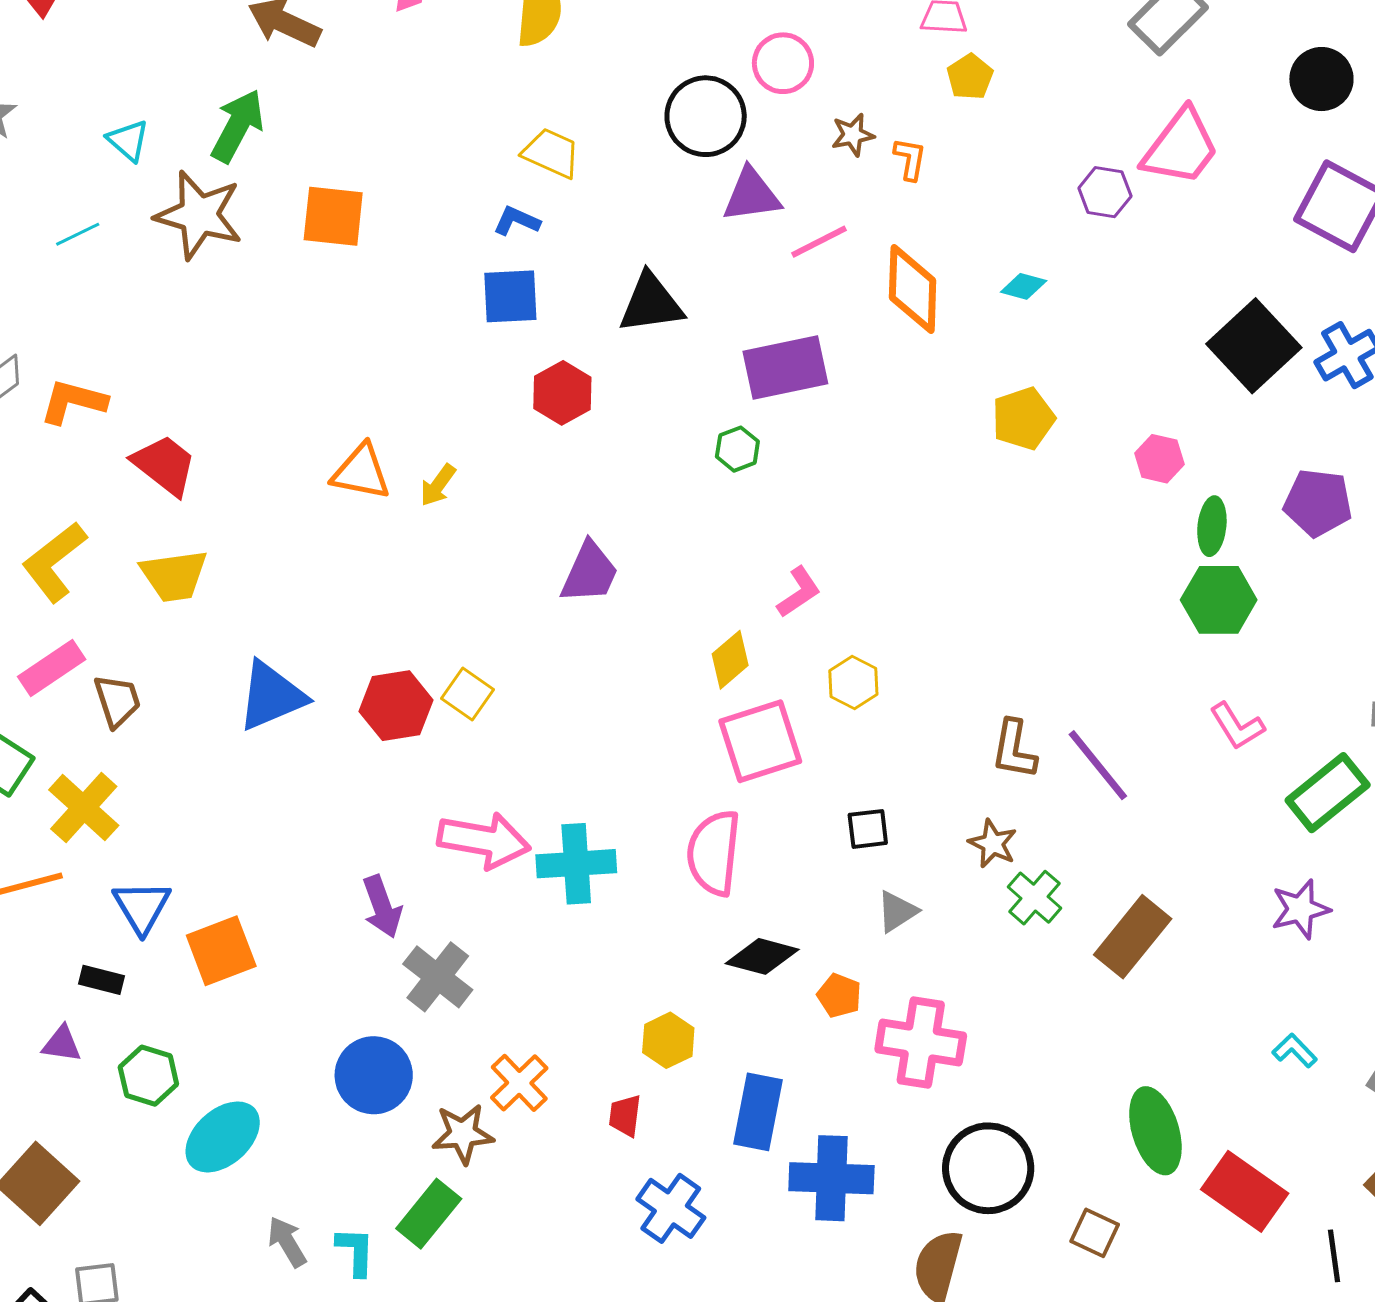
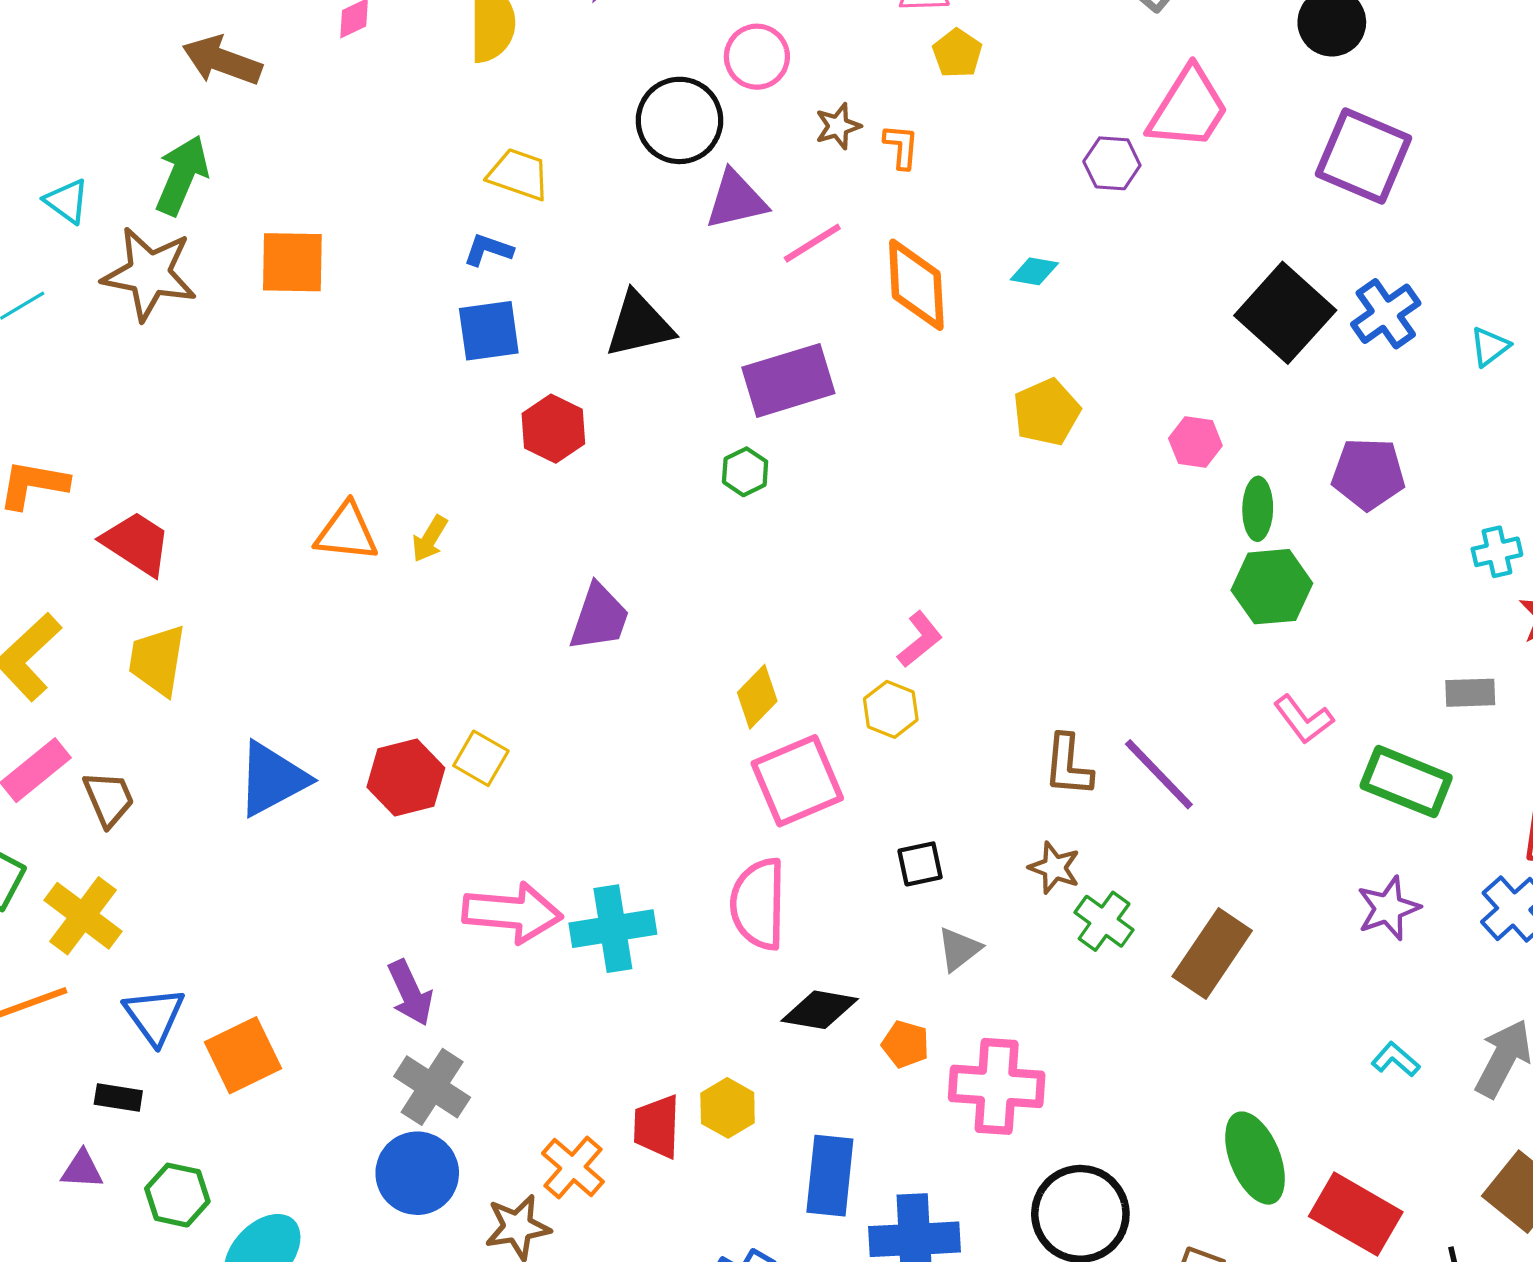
yellow trapezoid: (174, 576) -> (157, 660), turned 112
pink L-shape: (799, 592) -> (920, 639), moved
green rectangle: (1328, 793) -> (1406, 782), turned 66
gray cross: (438, 977) -> (432, 1087), moved
red trapezoid: (625, 1116) -> (657, 1127), moved, size x1.4

